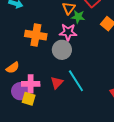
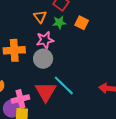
green star: (78, 17) -> (59, 22), moved
red triangle: (57, 83) -> (46, 92), size x1.6

